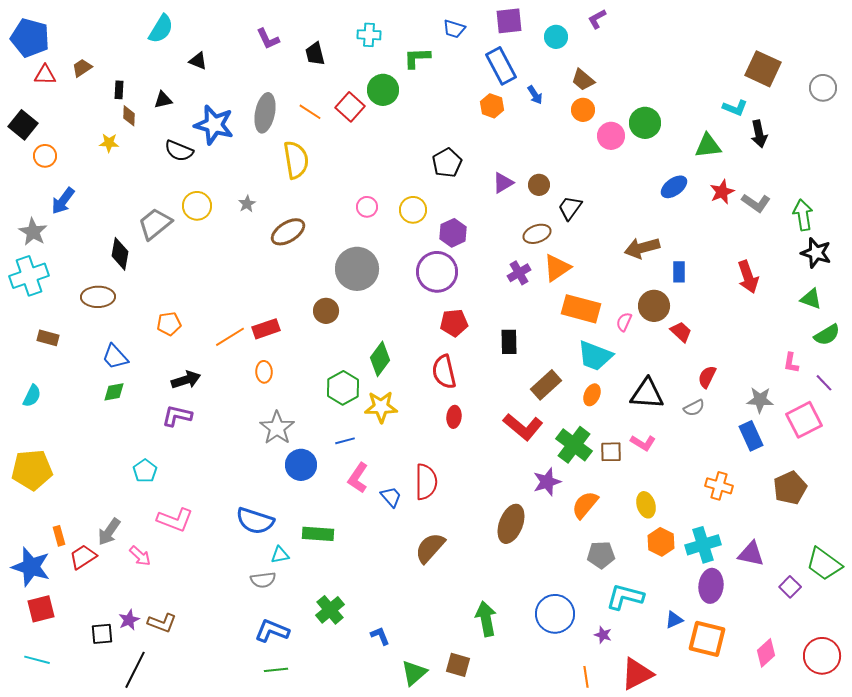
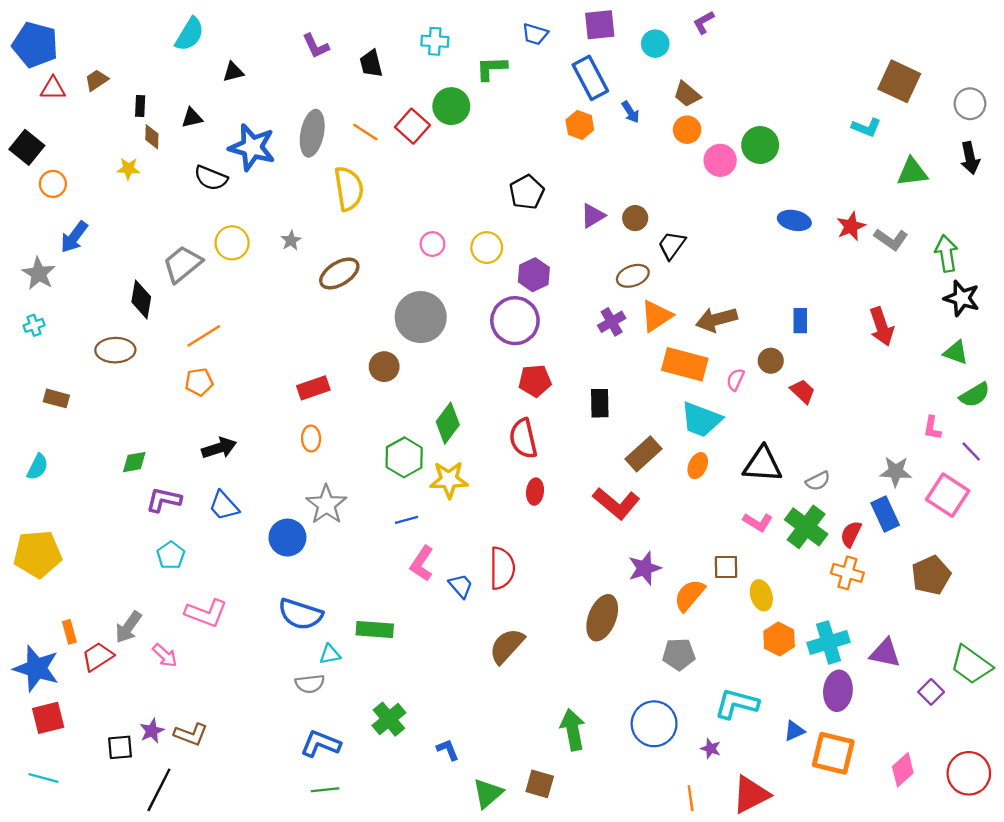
black triangle: (198, 61) -> (233, 72), turned -36
black arrow: (759, 134) -> (970, 158), moved
green triangle: (708, 146) -> (912, 172), moved
blue ellipse: (674, 187) -> (794, 220), turned 48
brown arrow: (642, 248) -> (717, 319), moved
cyan cross: (29, 276) -> (34, 325), size x0.5
brown circle: (654, 306) -> (771, 361), size x0.7
orange line: (230, 337) -> (204, 336), moved
blue trapezoid: (115, 357) -> (224, 506), moved
red semicircle: (707, 377) -> (851, 534), moved
purple L-shape: (177, 416) -> (164, 500), moved
pink square: (804, 420) -> (948, 495), turned -30
green cross: (574, 445) -> (806, 527), moved
brown square: (611, 452) -> (726, 567), moved
blue circle: (301, 465) -> (287, 538), moved
gray pentagon: (601, 555) -> (679, 654), moved

